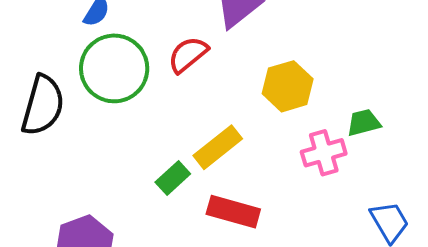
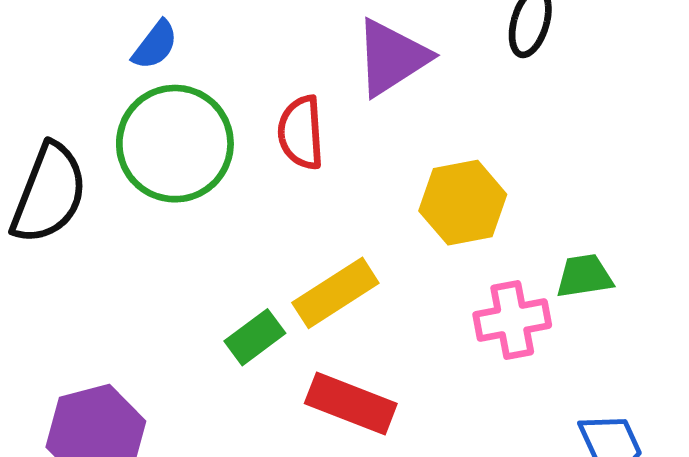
red semicircle: (188, 55) -> (301, 133), turned -60

